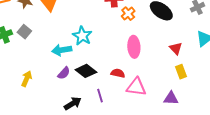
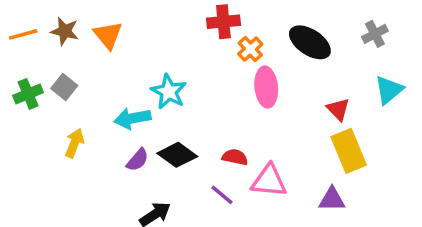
pink ellipse: (134, 47) -> (266, 87), moved
yellow rectangle: (181, 72) -> (349, 151), size x1.6
yellow arrow: (27, 79) -> (75, 143), moved
purple line: (100, 96) -> (222, 195), moved, turned -32

